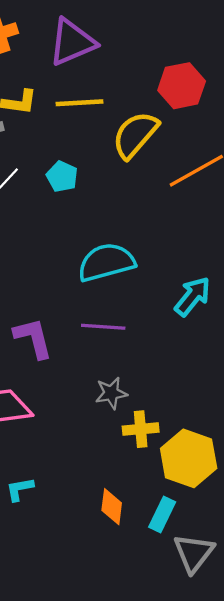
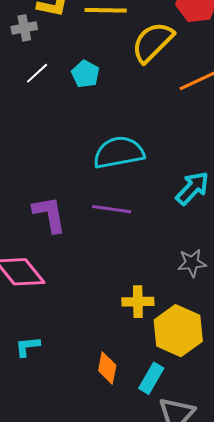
gray star: (111, 393) -> (192, 263), moved

